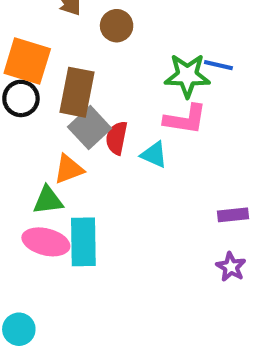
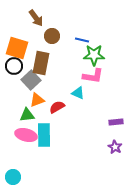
brown circle: (117, 26) -> (52, 36), moved
blue line: (218, 65) -> (82, 40), moved
gray square: (90, 128) -> (31, 80), moved
red semicircle: (117, 138) -> (57, 107), moved, turned 49

